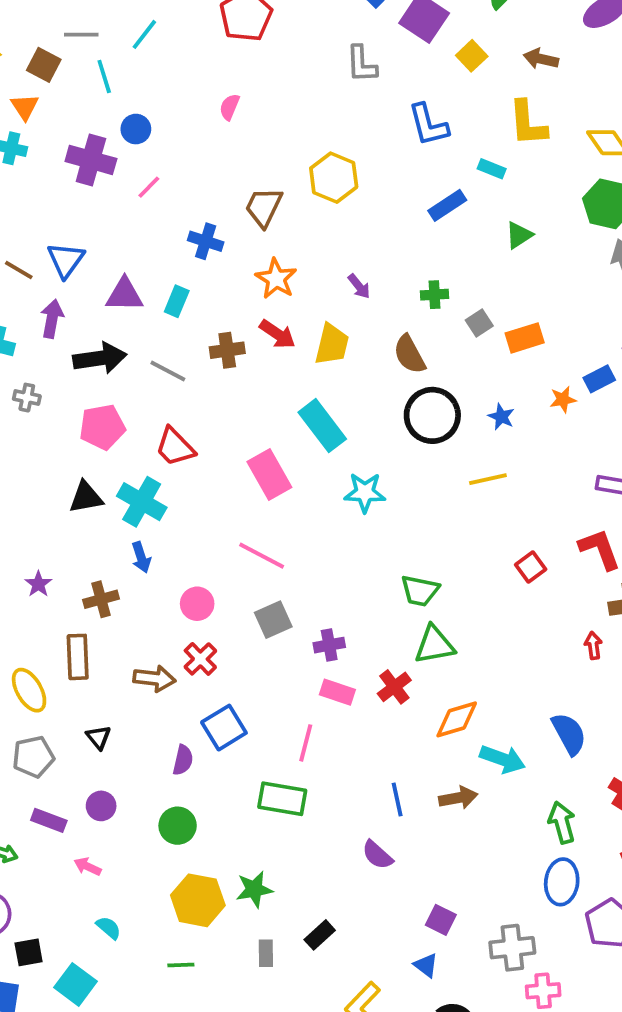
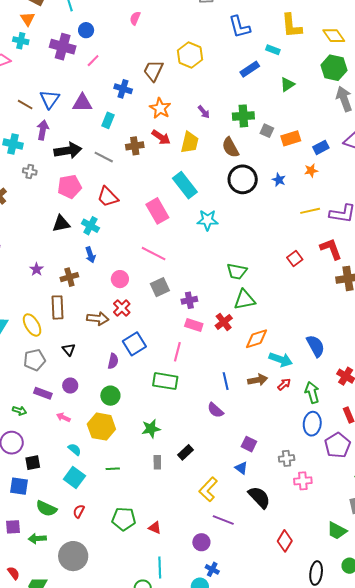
purple triangle: (124, 295) -> (82, 103), moved
green cross: (434, 295) -> (243, 116), size x1.5
gray square: (479, 323) -> (267, 131), turned -32
blue rectangle: (599, 379) -> (321, 147), moved
yellow line: (488, 479) -> (310, 211), moved
cyan cross: (142, 502) -> (90, 226), size x0.7
red arrow: (593, 645) -> (284, 384), moved, turned 56
yellow hexagon: (198, 900) -> (101, 427), moved
gray cross: (512, 948) -> (287, 458), size x0.7
cyan square: (76, 984) -> (74, 478), moved

